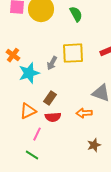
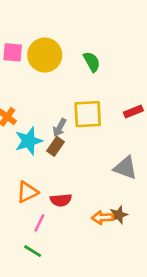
brown rectangle: (50, 98) -> (55, 146), moved
orange arrow: (84, 113) -> (102, 218), moved
brown star: (94, 145) -> (119, 215), moved

